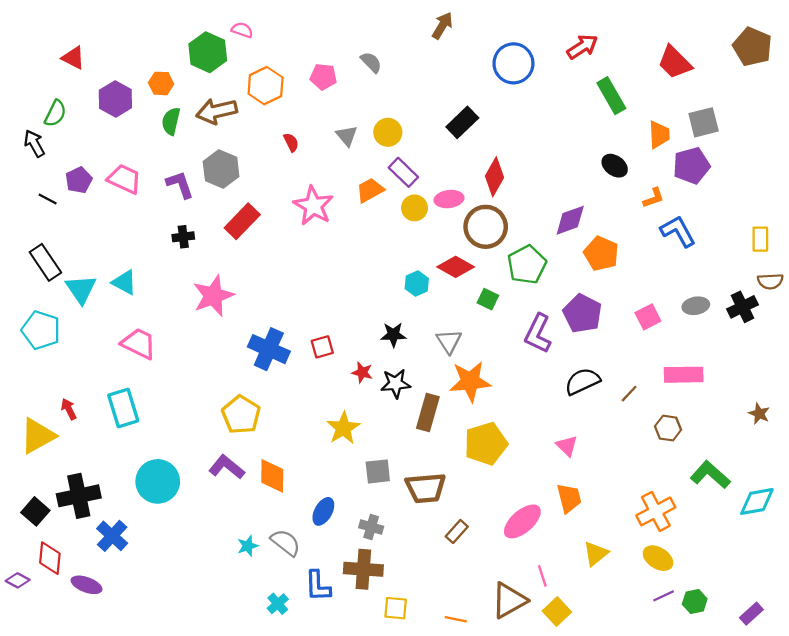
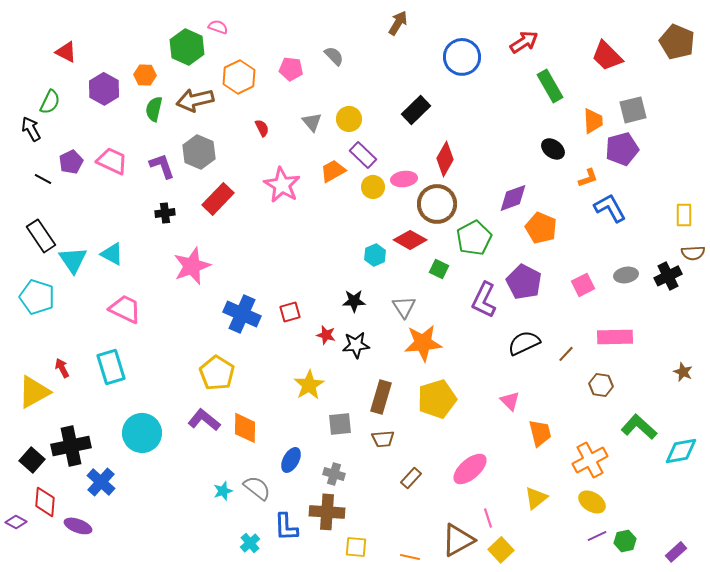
brown rectangle: (428, 412) -> (381, 397), moved
brown trapezoid: (426, 488) -> (383, 439), size x0.6
orange trapezoid: (569, 498) -> (540, 433), moved

